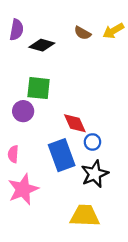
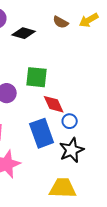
green square: (39, 88) -> (37, 77), moved

